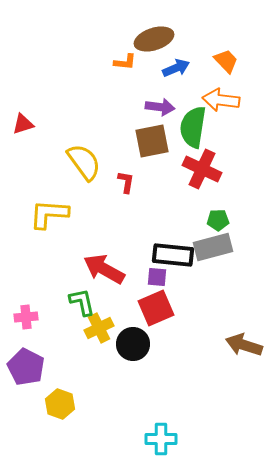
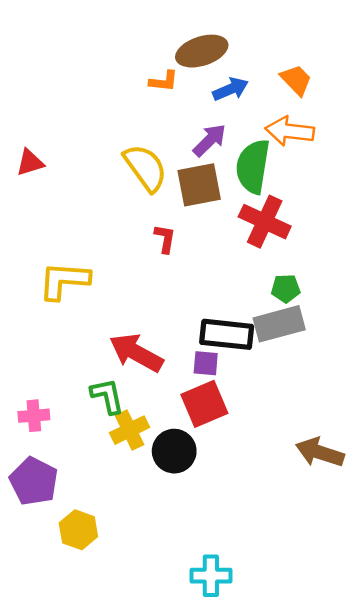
purple arrow: (160, 107) -> (210, 140), turned -52
yellow semicircle: (84, 162) -> (145, 168), moved

